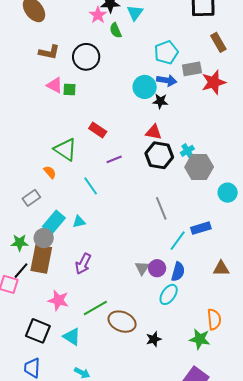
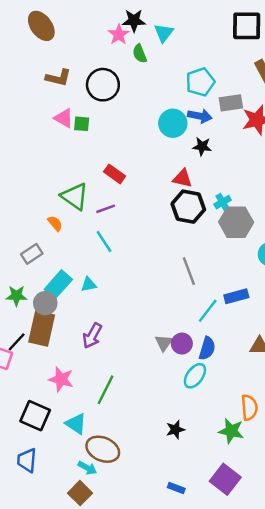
black star: (160, 101) -> (202, 146), moved
purple line: (114, 159) -> (106, 209), moved
green star: (20, 243) -> (16, 296), moved
green line: (95, 308) -> (106, 390), turned -35
brown ellipse: (122, 322) -> (103, 449), moved

